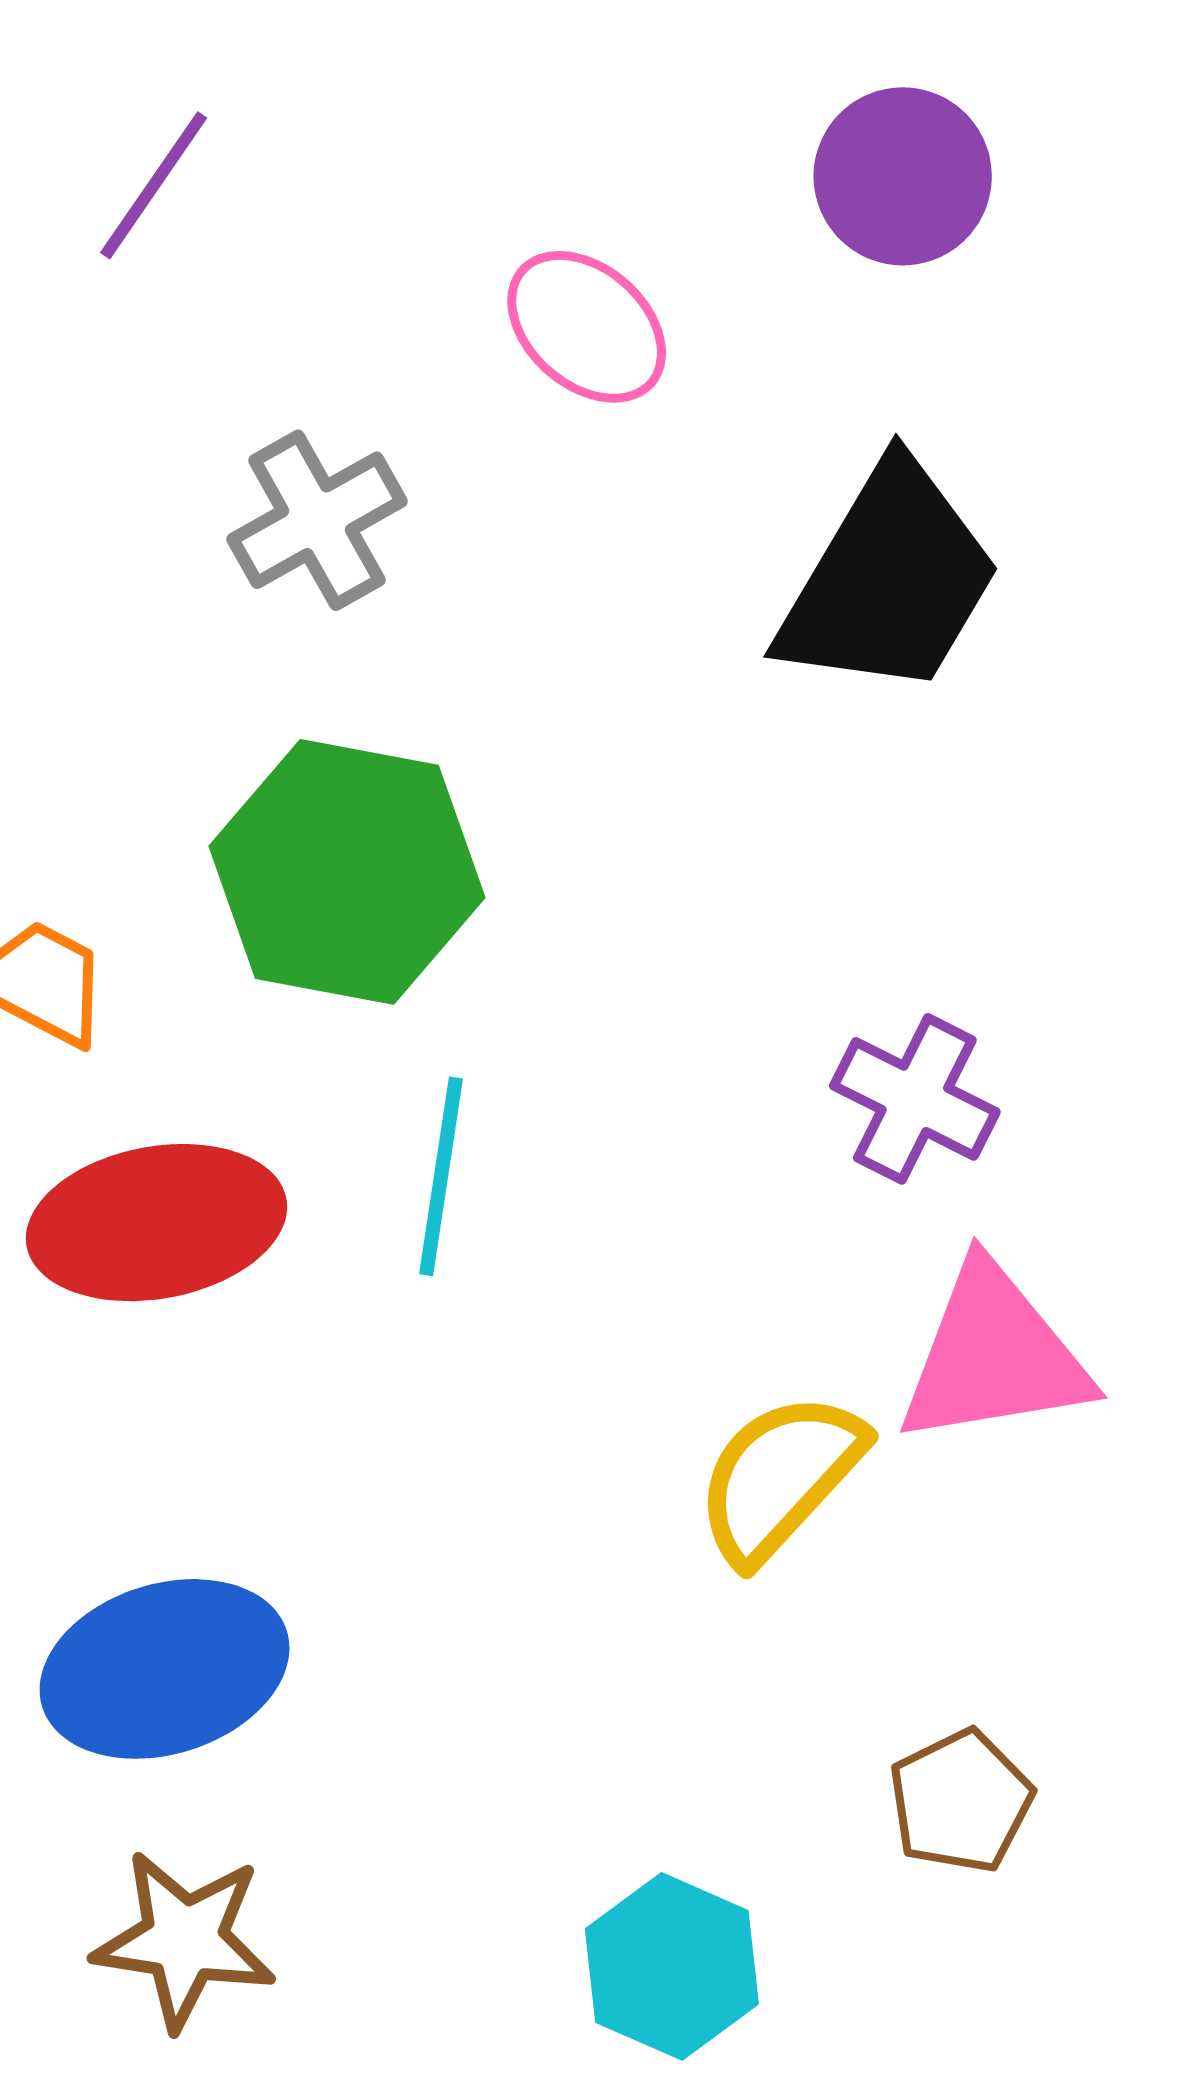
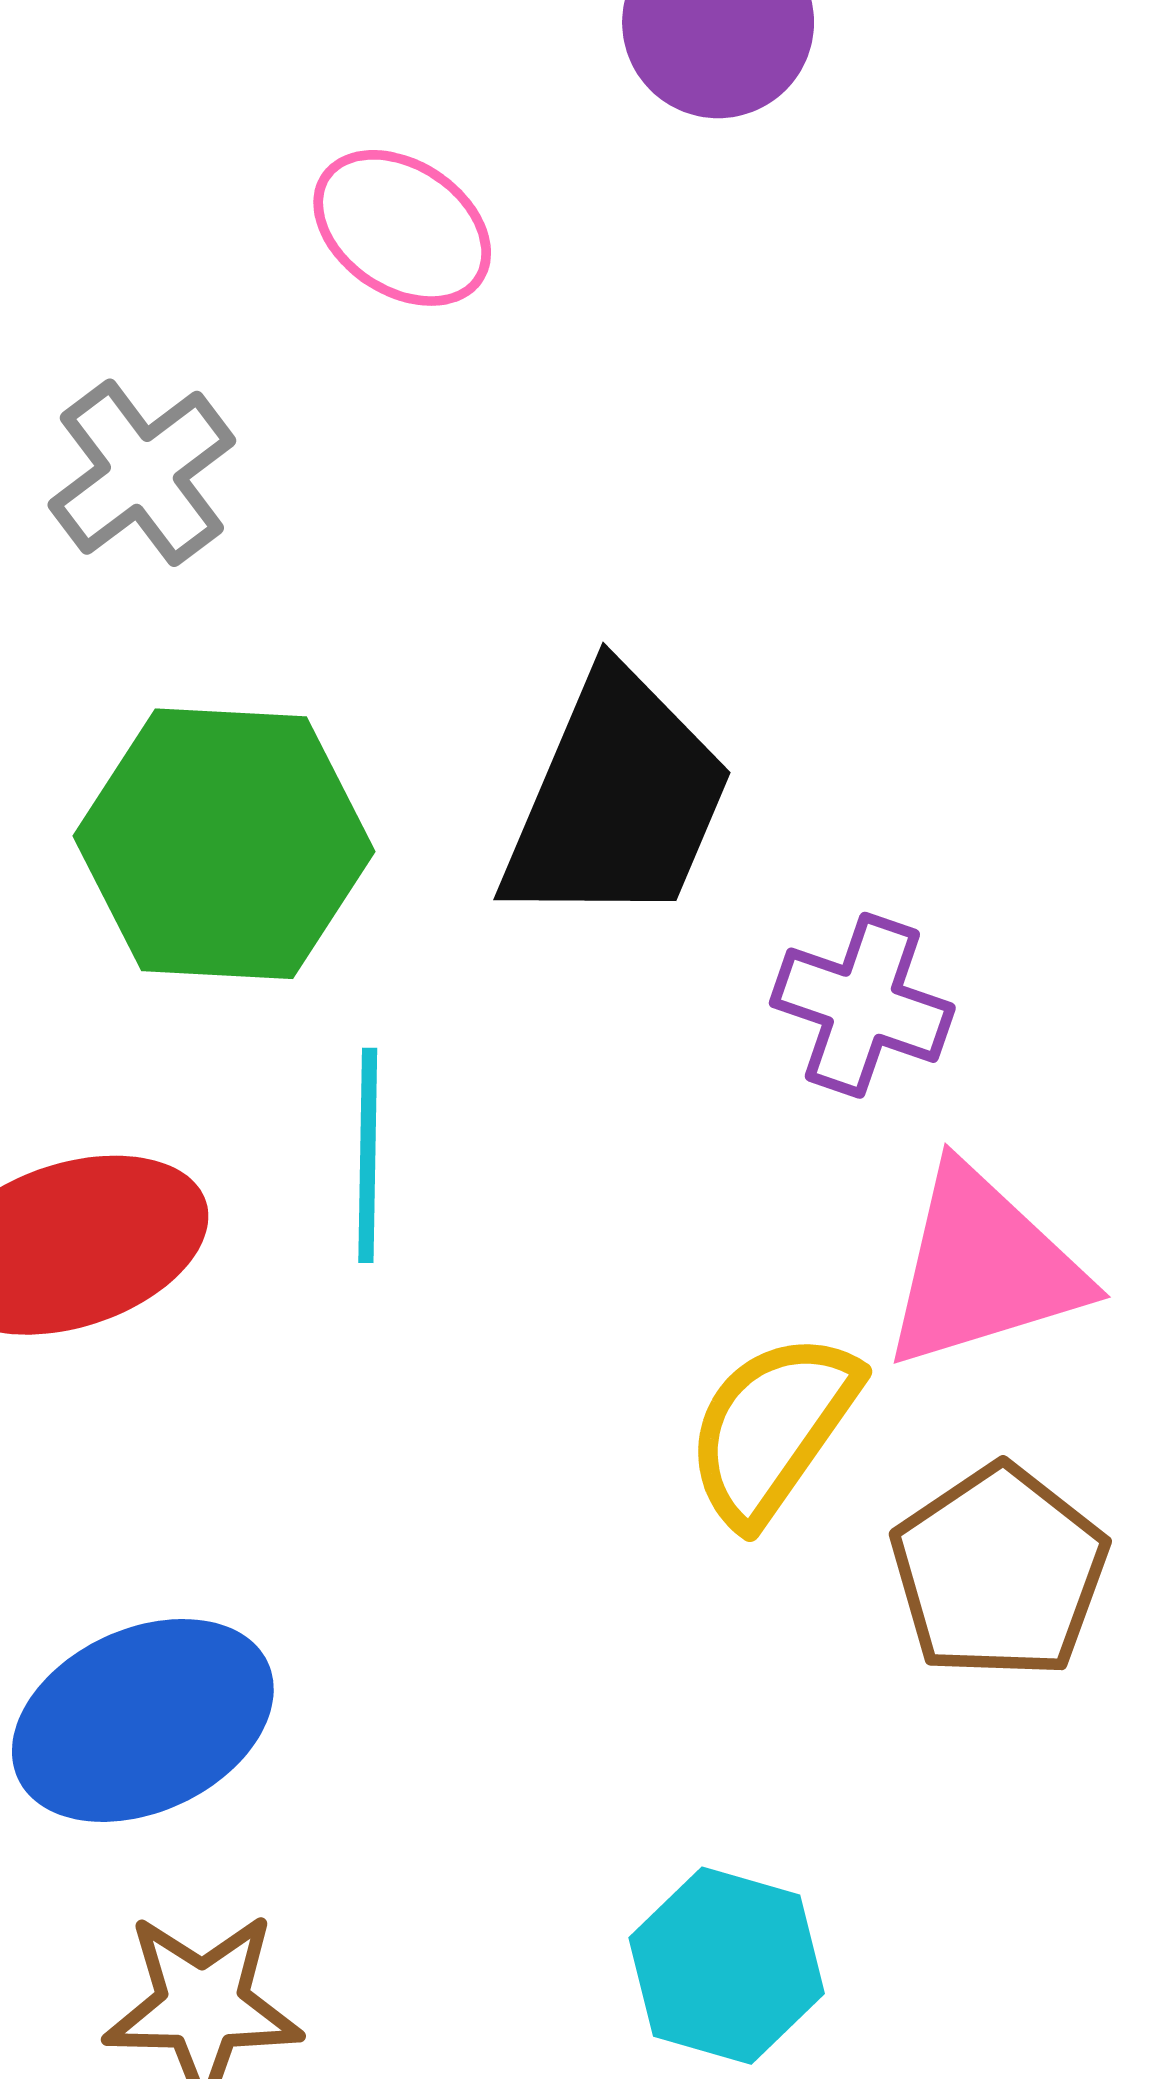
black trapezoid: (889, 580) -> (617, 800), moved
brown pentagon: (961, 1801) -> (999, 1572), moved, size x1.4

